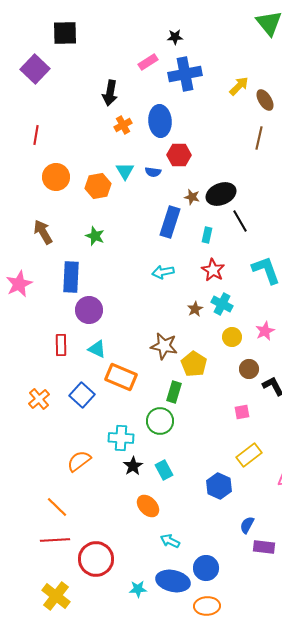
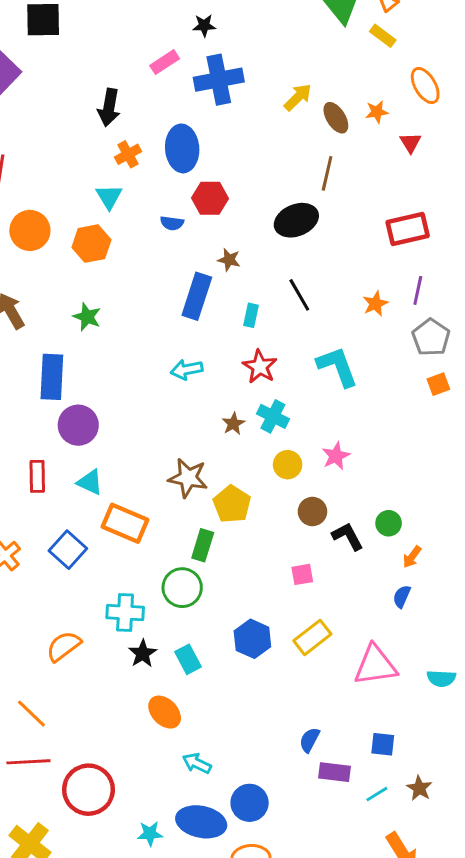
cyan triangle: (125, 171) -> (109, 197), moved
black ellipse: (221, 194) -> (296, 220), moved
blue hexagon: (219, 486) -> (252, 639), moved

